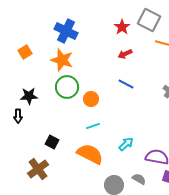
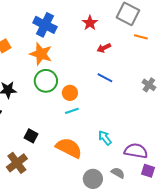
red star: (122, 27) -> (90, 23), moved
cyan line: (93, 126) -> (72, 111), moved
cyan arrow: (126, 144) -> (105, 138), turned -84

